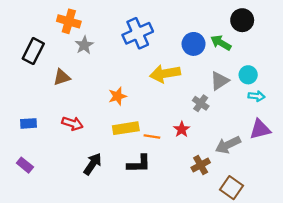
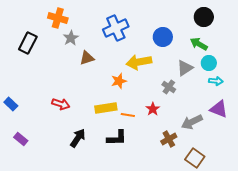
green arrow: (221, 43) -> (199, 44), moved
brown triangle: (62, 77) -> (87, 58), moved
orange star: (118, 96) -> (119, 81), moved
blue rectangle: (28, 123) -> (11, 104), moved, turned 48
purple triangle: (260, 129) -> (219, 109), turned 36

